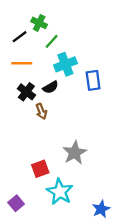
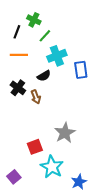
black line: (20, 37) -> (17, 32), turned -32
black cross: (26, 92) -> (18, 88), moved
blue star: (101, 209) -> (79, 182), moved

